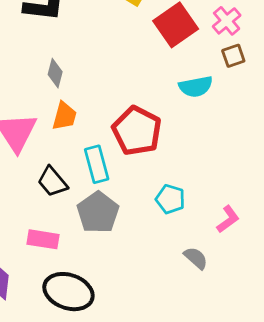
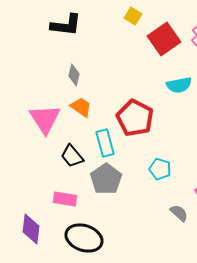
orange trapezoid: (64, 116) -> (81, 107), turned -70

